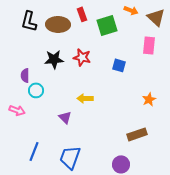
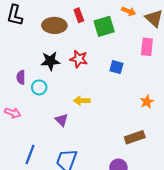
black L-shape: (29, 21) -> (15, 15), moved
cyan circle: (36, 90) -> (39, 87), moved

